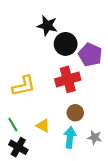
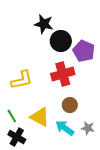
yellow triangle: (43, 126) -> (40, 117), size x1.5
cyan arrow: (70, 137) -> (65, 128), turned -60

